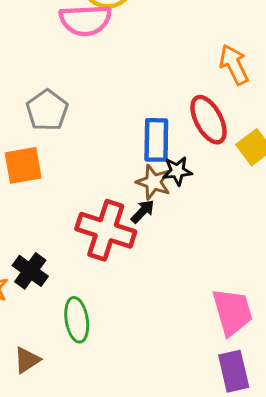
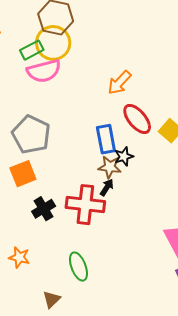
orange arrow: (234, 65) -> (119, 83), moved, turned -100
gray pentagon: (47, 110) -> (31, 135), size x1.4
black cross: (30, 271) -> (44, 209), moved, turned 35

